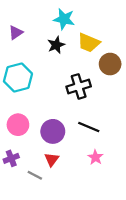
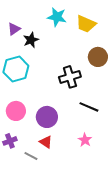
yellow trapezoid: (89, 43) -> (86, 24), moved
black star: (56, 45) -> (31, 40), moved
black line: (89, 127) -> (89, 107), moved
red triangle: (52, 159) -> (46, 142), turned -32

